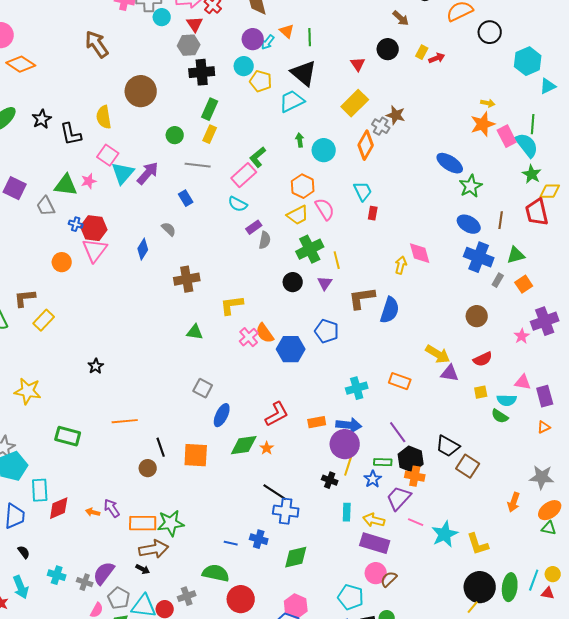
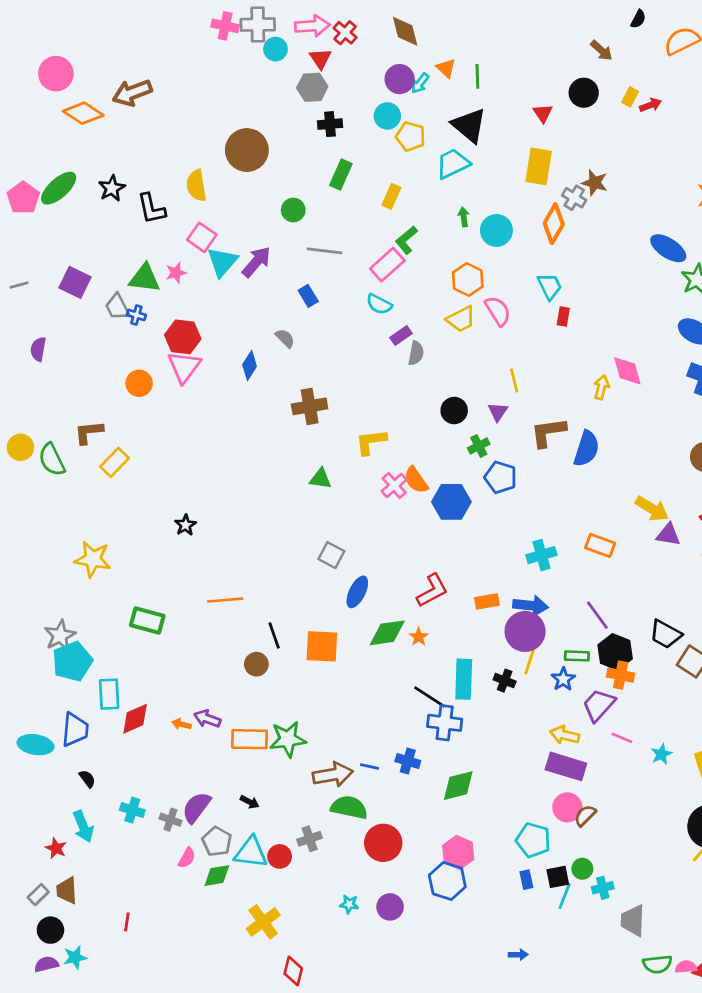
brown arrow: (97, 44) -> (132, 93), moved, turned -76
black cross: (202, 72) -> (330, 124), size x0.7
yellow rectangle: (355, 103) -> (539, 166), turned -36
yellow rectangle: (210, 134) -> (391, 196), moved
blue cross: (76, 224) -> (136, 315), moved
green cross: (310, 249) -> (479, 446), moved, size x0.6
purple arrow: (112, 508) -> (207, 719), turned -36
cyan rectangle: (347, 512) -> (464, 679), moved, size x1.6
cyan star: (445, 534) -> (661, 754), size x0.6
brown arrow: (154, 549) -> (333, 775), moved

